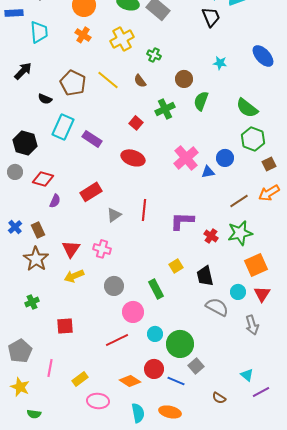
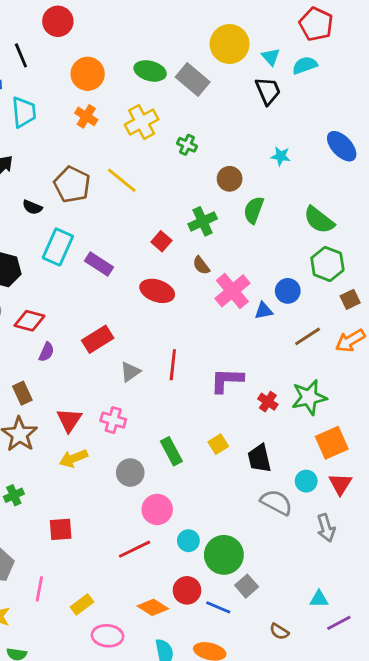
brown semicircle: (140, 81) -> (201, 265), moved
brown line: (239, 201) -> (308, 336), moved
green rectangle: (156, 289) -> (171, 451), moved
cyan triangle: (247, 375) -> (319, 599), turned -40

